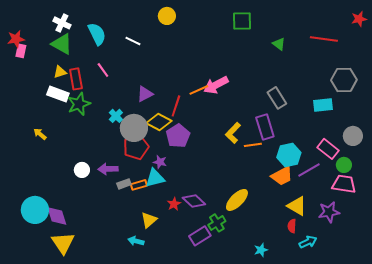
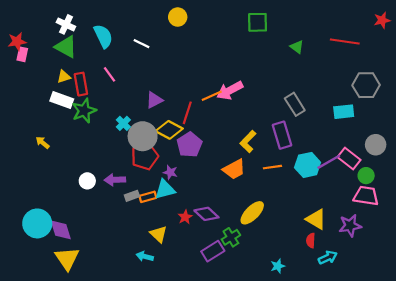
orange line: (253, 145) -> (272, 167), moved
purple line: (309, 170) -> (329, 162), moved
orange trapezoid: (282, 176) -> (234, 169), moved
yellow triangle: (149, 220) -> (159, 234), turned -36

